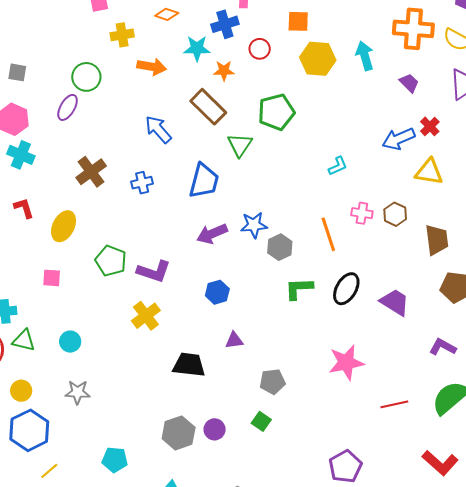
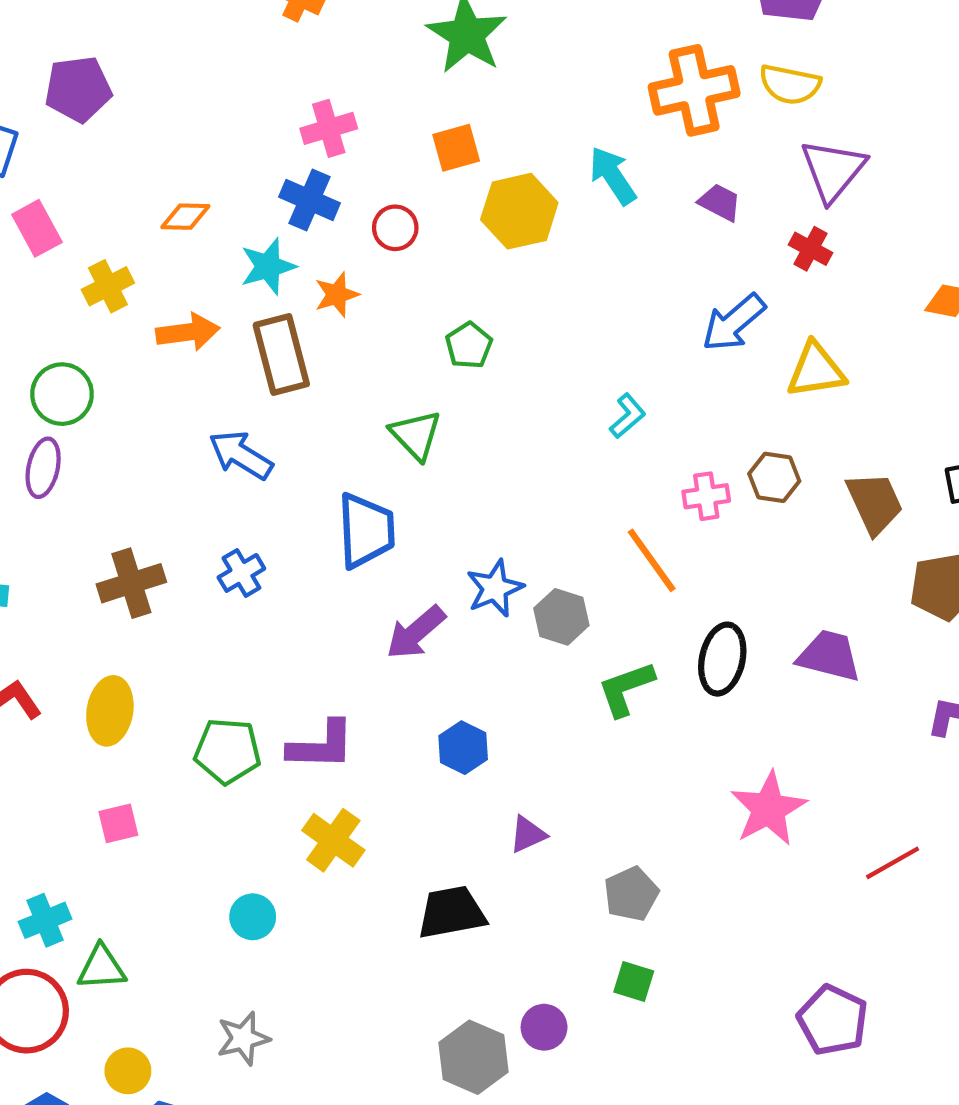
blue cross: (225, 24) -> (309, 200), turned -32
brown rectangle: (208, 107) -> (281, 354), moved, turned 48
green pentagon: (276, 112) -> (469, 345), size x0.6
red cross: (430, 126) -> (810, 249), moved
brown cross: (91, 172) -> (131, 583), turned 36
cyan circle: (70, 342) -> (253, 917), moved

